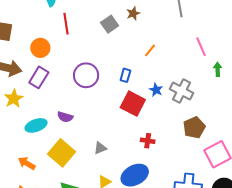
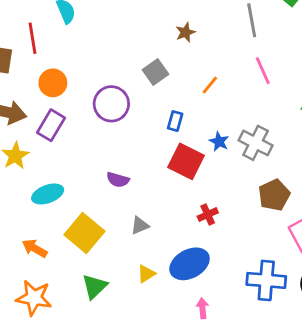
red line: (66, 24) -> (33, 38), moved
gray square: (110, 24) -> (156, 72), moved
pink line: (201, 47) -> (263, 71), moved
purple circle: (86, 75) -> (111, 104), moved
purple semicircle: (65, 117) -> (118, 180), moved
red cross: (148, 141) -> (208, 214), turned -32

